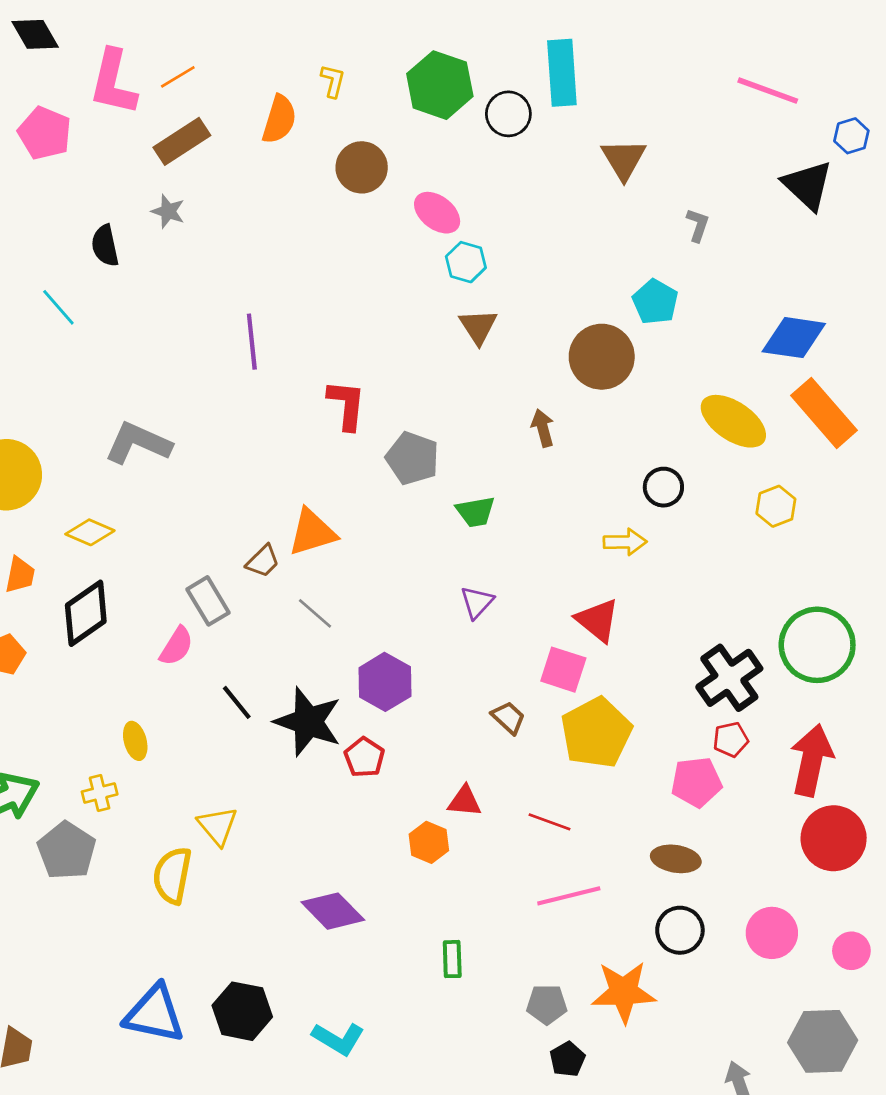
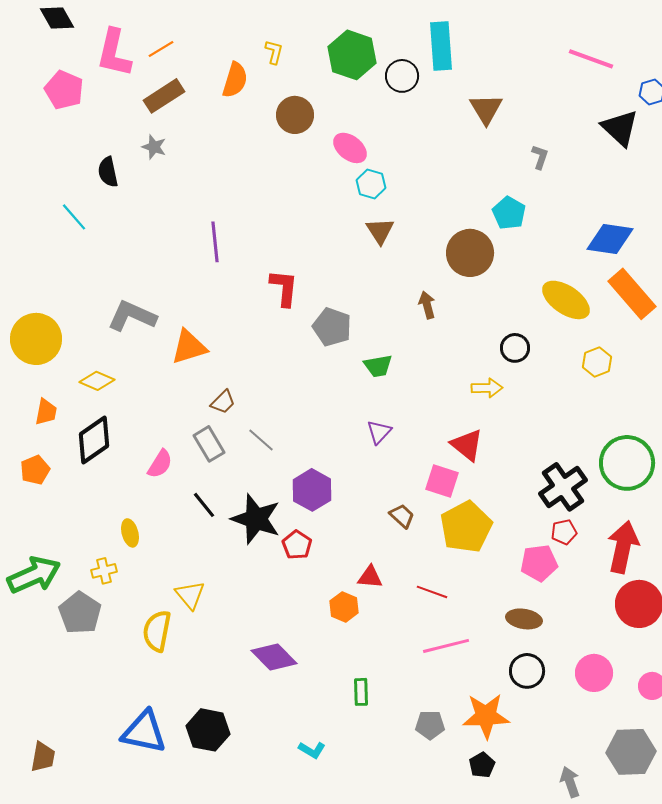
orange triangle: (312, 532) -> (189, 347), moved
gray rectangle: (208, 601) -> (209, 444), moved
cyan L-shape: (338, 1039) -> (312, 750), moved, size x0.7
black pentagon: (567, 1059) -> (482, 765), moved

